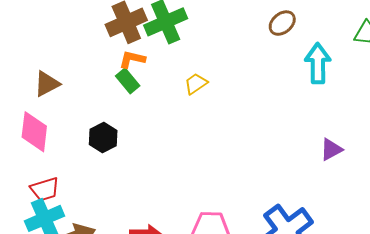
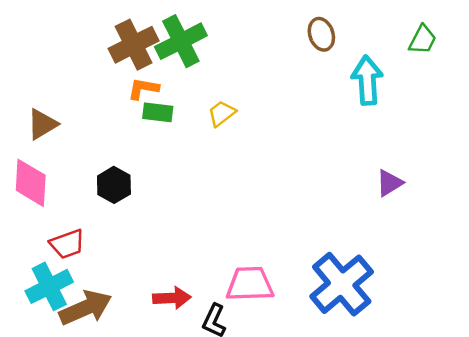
brown ellipse: (282, 23) -> (321, 34), turned -64
green rectangle: (128, 81) -> (158, 112), moved, turned -40
red trapezoid: (45, 189) -> (67, 244), moved

